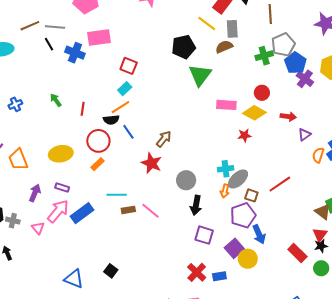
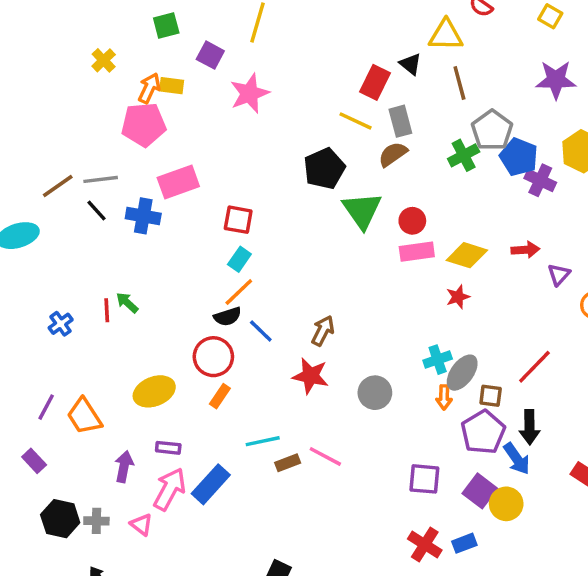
red circle: (262, 93) -> (412, 221), moved
red line: (83, 109) -> (107, 310), moved
black arrow: (196, 205) -> (529, 427), moved

